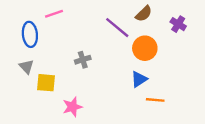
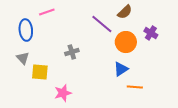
purple cross: (178, 24) -> (151, 33), moved

